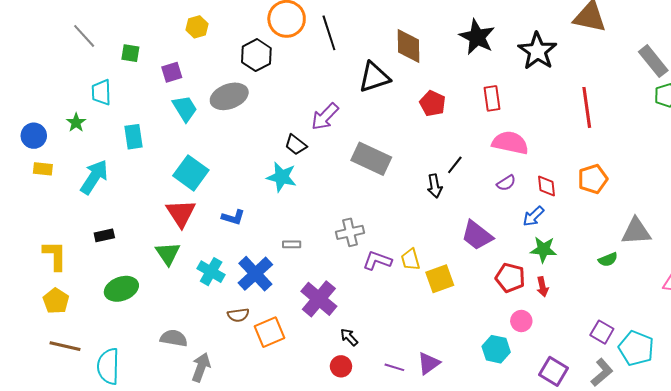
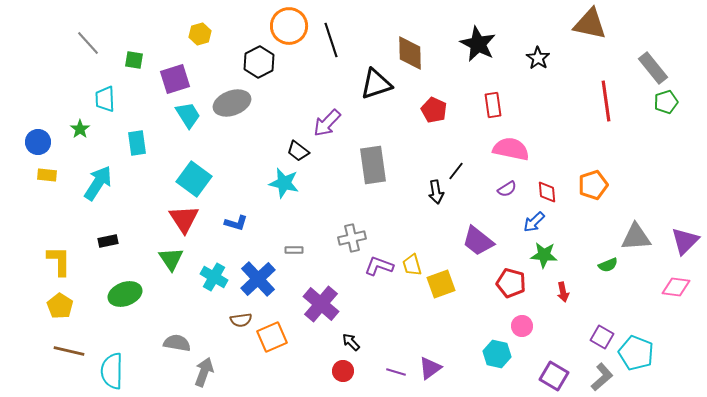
black star: (537, 51) -> (538, 58), size x0.6
purple square: (172, 72) -> (175, 79), size x1.4
red line: (587, 107) -> (606, 101), moved
gray rectangle: (371, 159) -> (373, 165), turned 57
red arrow: (542, 287) -> (563, 292), moved

